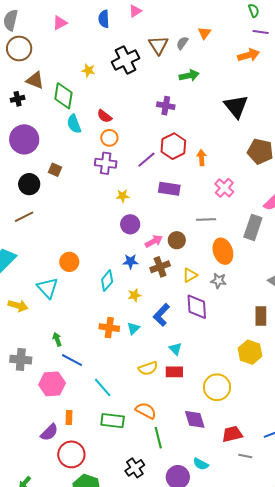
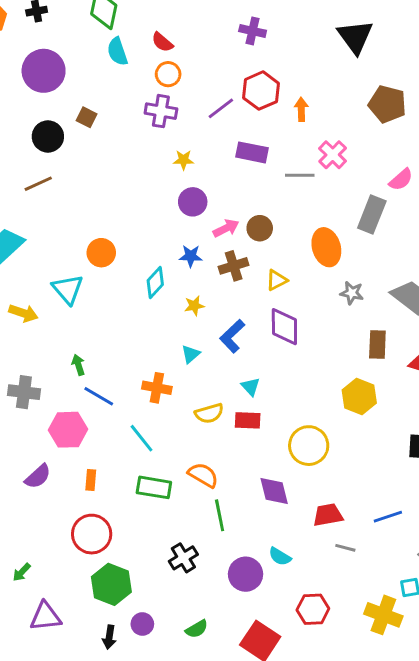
gray line: (206, 220) -> (300, 175), moved
gray star: (219, 281) -> (352, 293), moved
orange cross: (109, 328) -> (157, 388), moved
purple semicircle: (49, 432) -> (38, 476), moved

